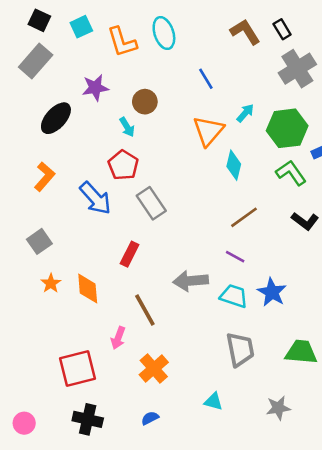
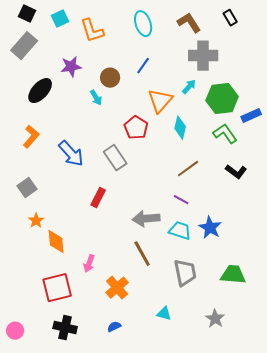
black rectangle: (282, 29) -> (230, 18), moved
cyan ellipse: (164, 33) -> (143, 24), moved
gray cross: (297, 69) -> (203, 56), moved, turned 32
blue line: (206, 79) -> (143, 66), moved, turned 66
red pentagon: (123, 165) -> (136, 128), moved
orange diamond: (88, 288) -> (56, 242), moved
brown line: (145, 310) -> (142, 254), moved
gray star: (278, 408) -> (215, 319), turned -30

